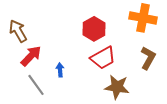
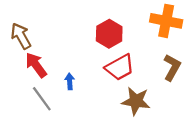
red arrow: (31, 56) -> (36, 65), turned -80

